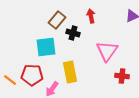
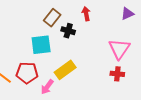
pink triangle: (107, 51) -> (119, 49), moved
yellow rectangle: (70, 72) -> (65, 70), turned 65

